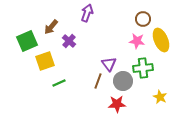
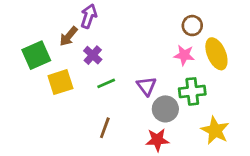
purple arrow: (87, 13) -> (89, 16), moved
brown line: (98, 81) -> (105, 128), moved
green line: (59, 83) -> (106, 83), moved
yellow star: (160, 97) -> (215, 130), size x1.5

